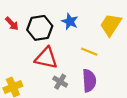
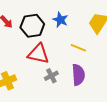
gray cross: (60, 82) -> (51, 76), turned 32

